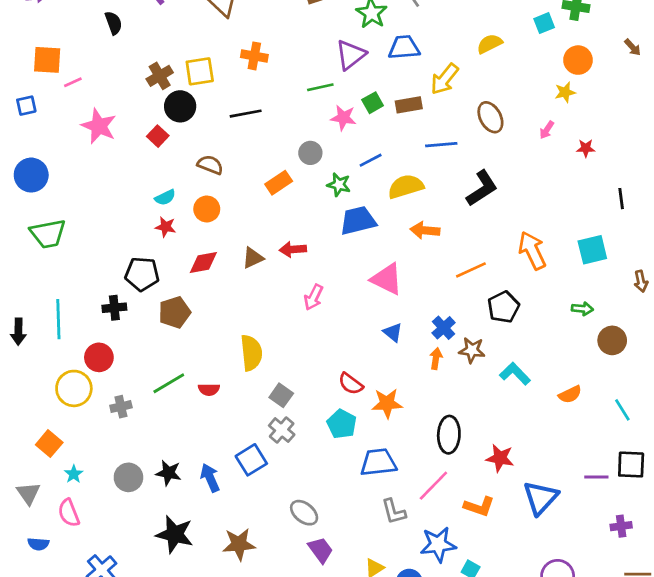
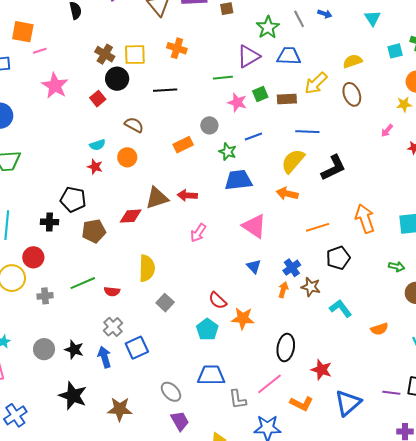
brown cross: (160, 76) -> (105, 54), turned -36
brown ellipse: (490, 117) -> (352, 94), moved
yellow semicircle: (406, 186) -> (293, 161), moved, turned -40
brown triangle: (253, 258) -> (157, 198), size x1.4
red diamond: (203, 263) -> (131, 216), moved
gray cross: (282, 430) -> (113, 327), moved
blue trapezoid: (378, 462) -> (211, 375), moved

